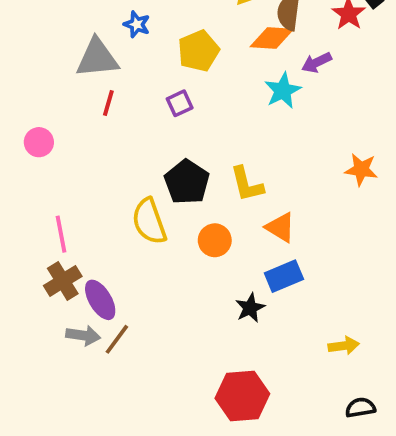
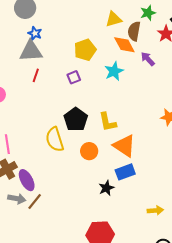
blue star: (137, 24) -> (35, 33), moved
orange diamond: (272, 38) -> (124, 45), turned 55
purple arrow: (317, 63) -> (148, 59), turned 70
cyan star: (283, 91) -> (114, 71), moved
orange triangle: (280, 227) -> (124, 146), size x1.4

